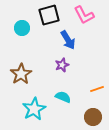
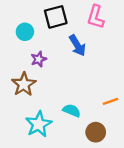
pink L-shape: (84, 15) -> (96, 17), turned 45
purple star: (62, 65) -> (39, 59), moved
brown circle: (93, 117) -> (96, 132), moved

